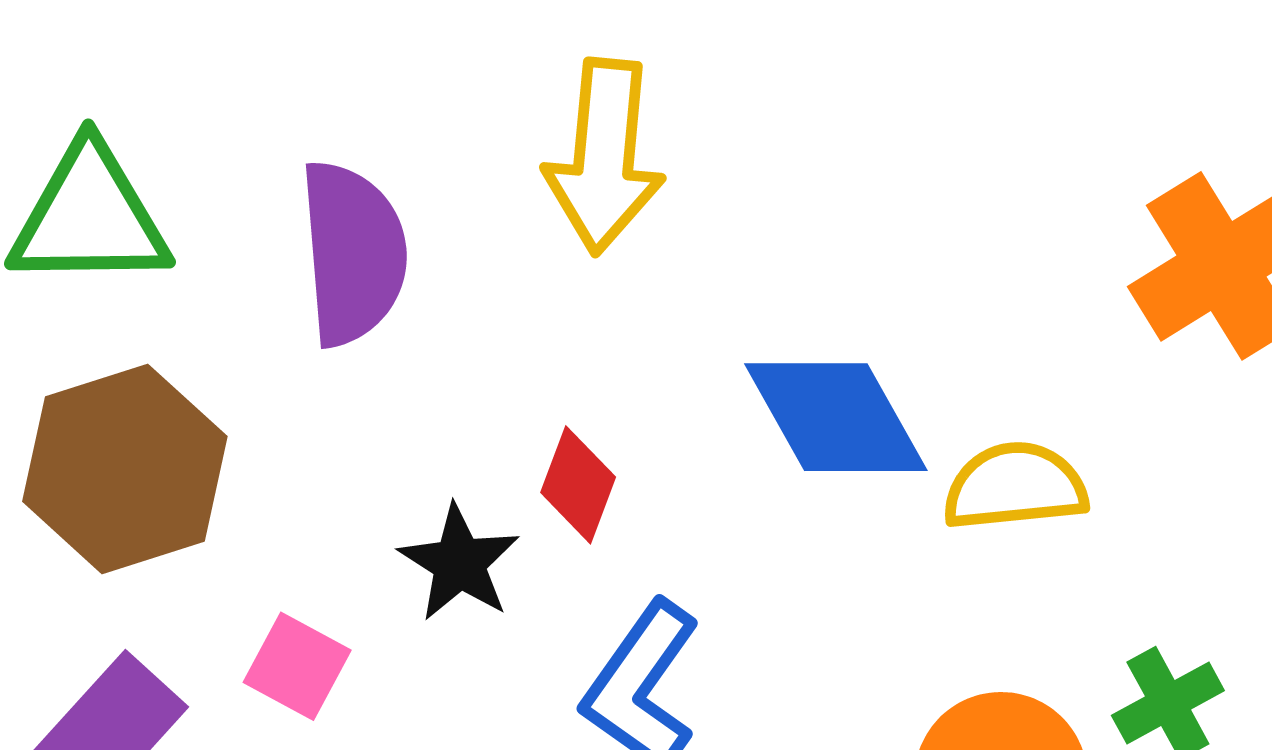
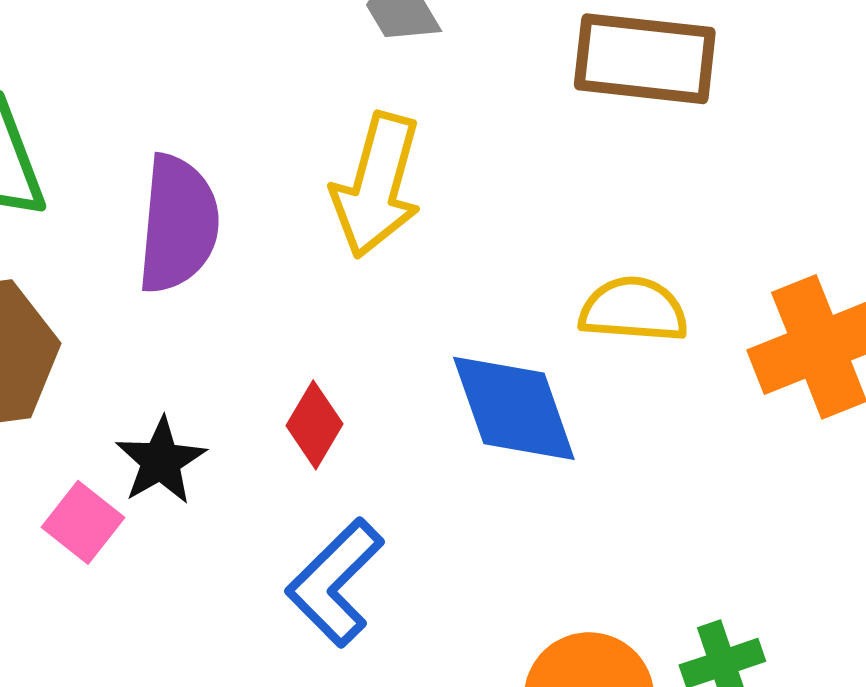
yellow semicircle: (1015, 486) -> (633, 310), moved
black star: (459, 563) -> (161, 461), moved

